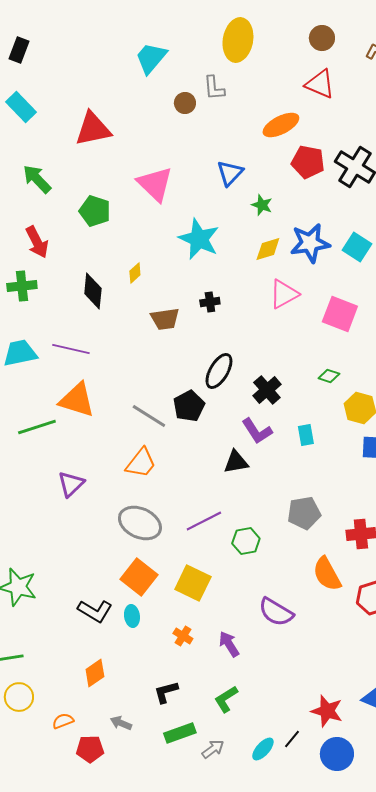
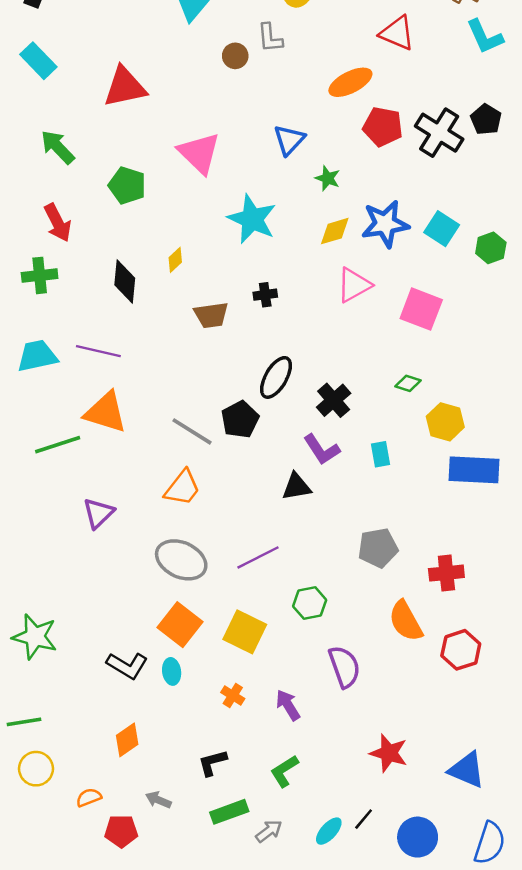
green hexagon: (246, 541) -> (310, 603), moved
purple semicircle: (276, 612) -> (344, 667), turned -141
red star: (327, 711) -> (389, 753), moved

